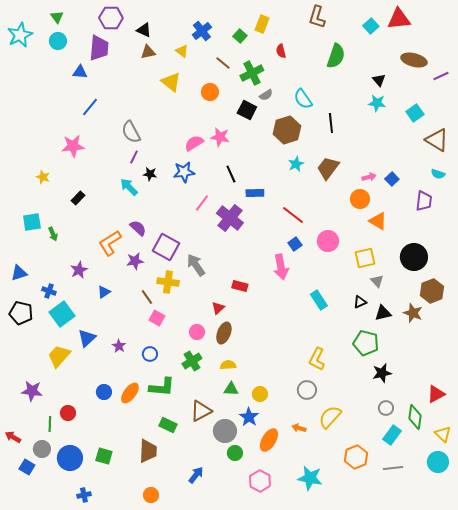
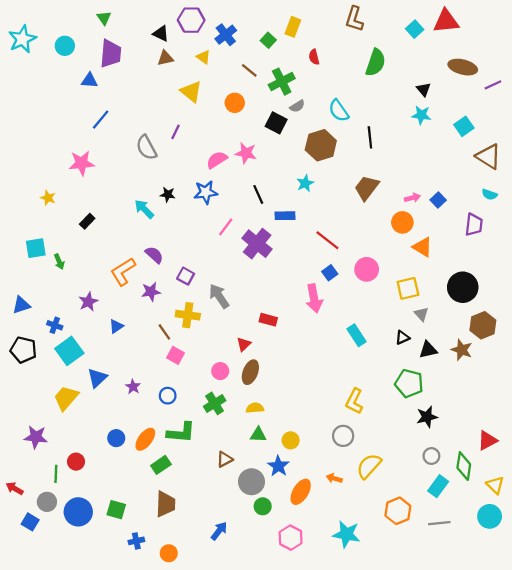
green triangle: (57, 17) -> (104, 18), moved
purple hexagon: (111, 18) -> (191, 20), moved
purple line: (134, 157) -> (175, 132), moved
cyan star: (296, 164) -> (305, 183), moved
purple square: (166, 247) -> (186, 276), size x0.6
brown triangle: (201, 411) -> (225, 459), size x0.7
green rectangle: (168, 425) -> (161, 465), moved, turned -60
blue cross: (84, 495) -> (136, 541), moved

